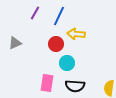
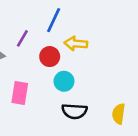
purple line: (35, 13) -> (22, 38), moved
pink rectangle: (47, 83) -> (20, 93), moved

